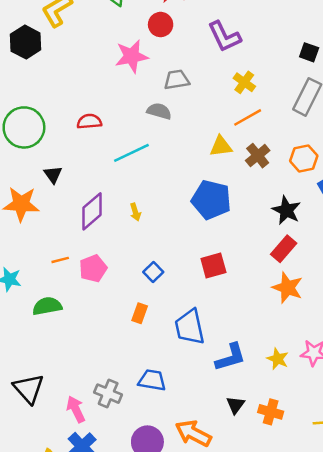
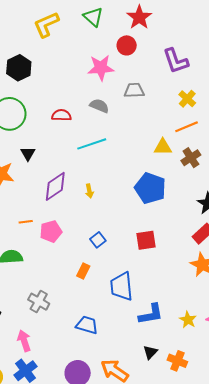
black hexagon: (26, 42) -> (19, 68), moved
gray semicircle: (159, 111) -> (99, 106), moved
gray cross: (108, 394) -> (39, 302), moved

